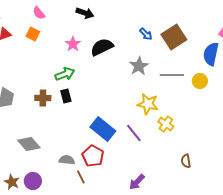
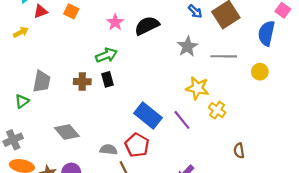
yellow circle: (200, 81) -> (260, 72), moved

